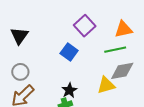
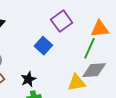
green line: (115, 50) -> (89, 48), turned -60
black star: (69, 90) -> (28, 79), moved

